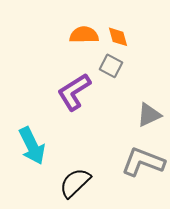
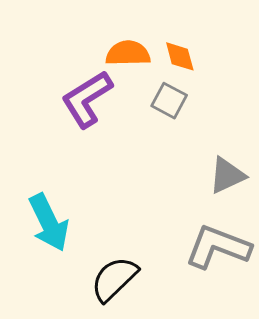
purple L-shape: (74, 92) -> (87, 99), moved

